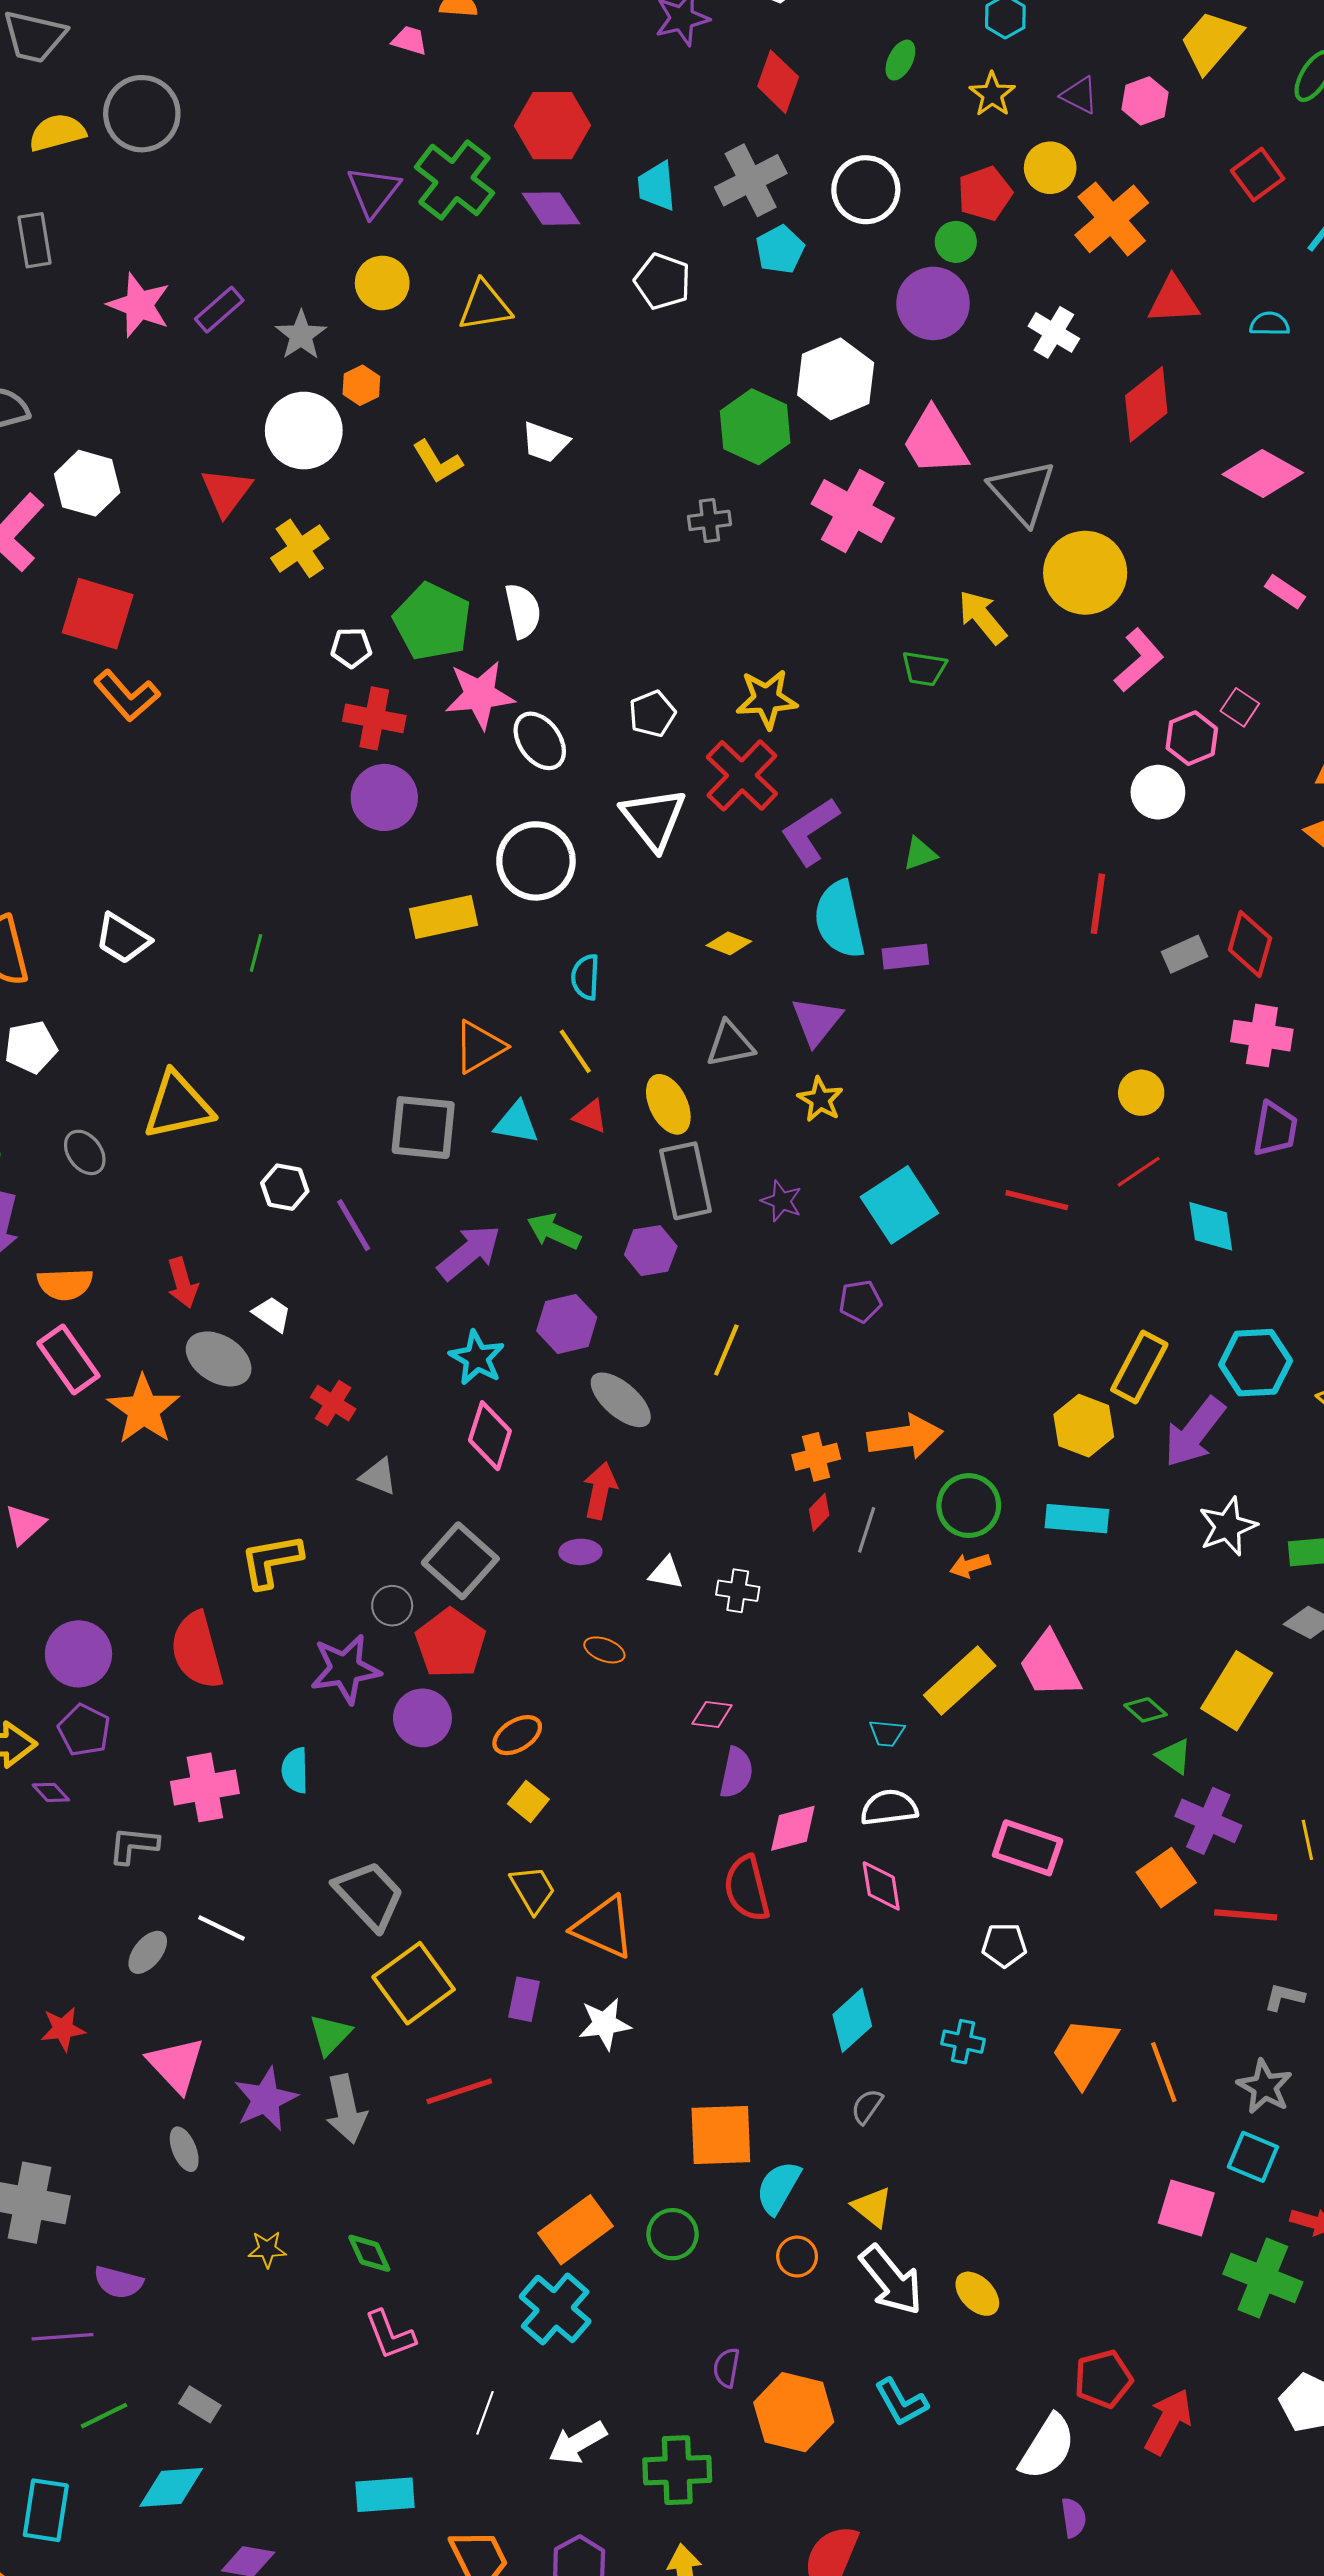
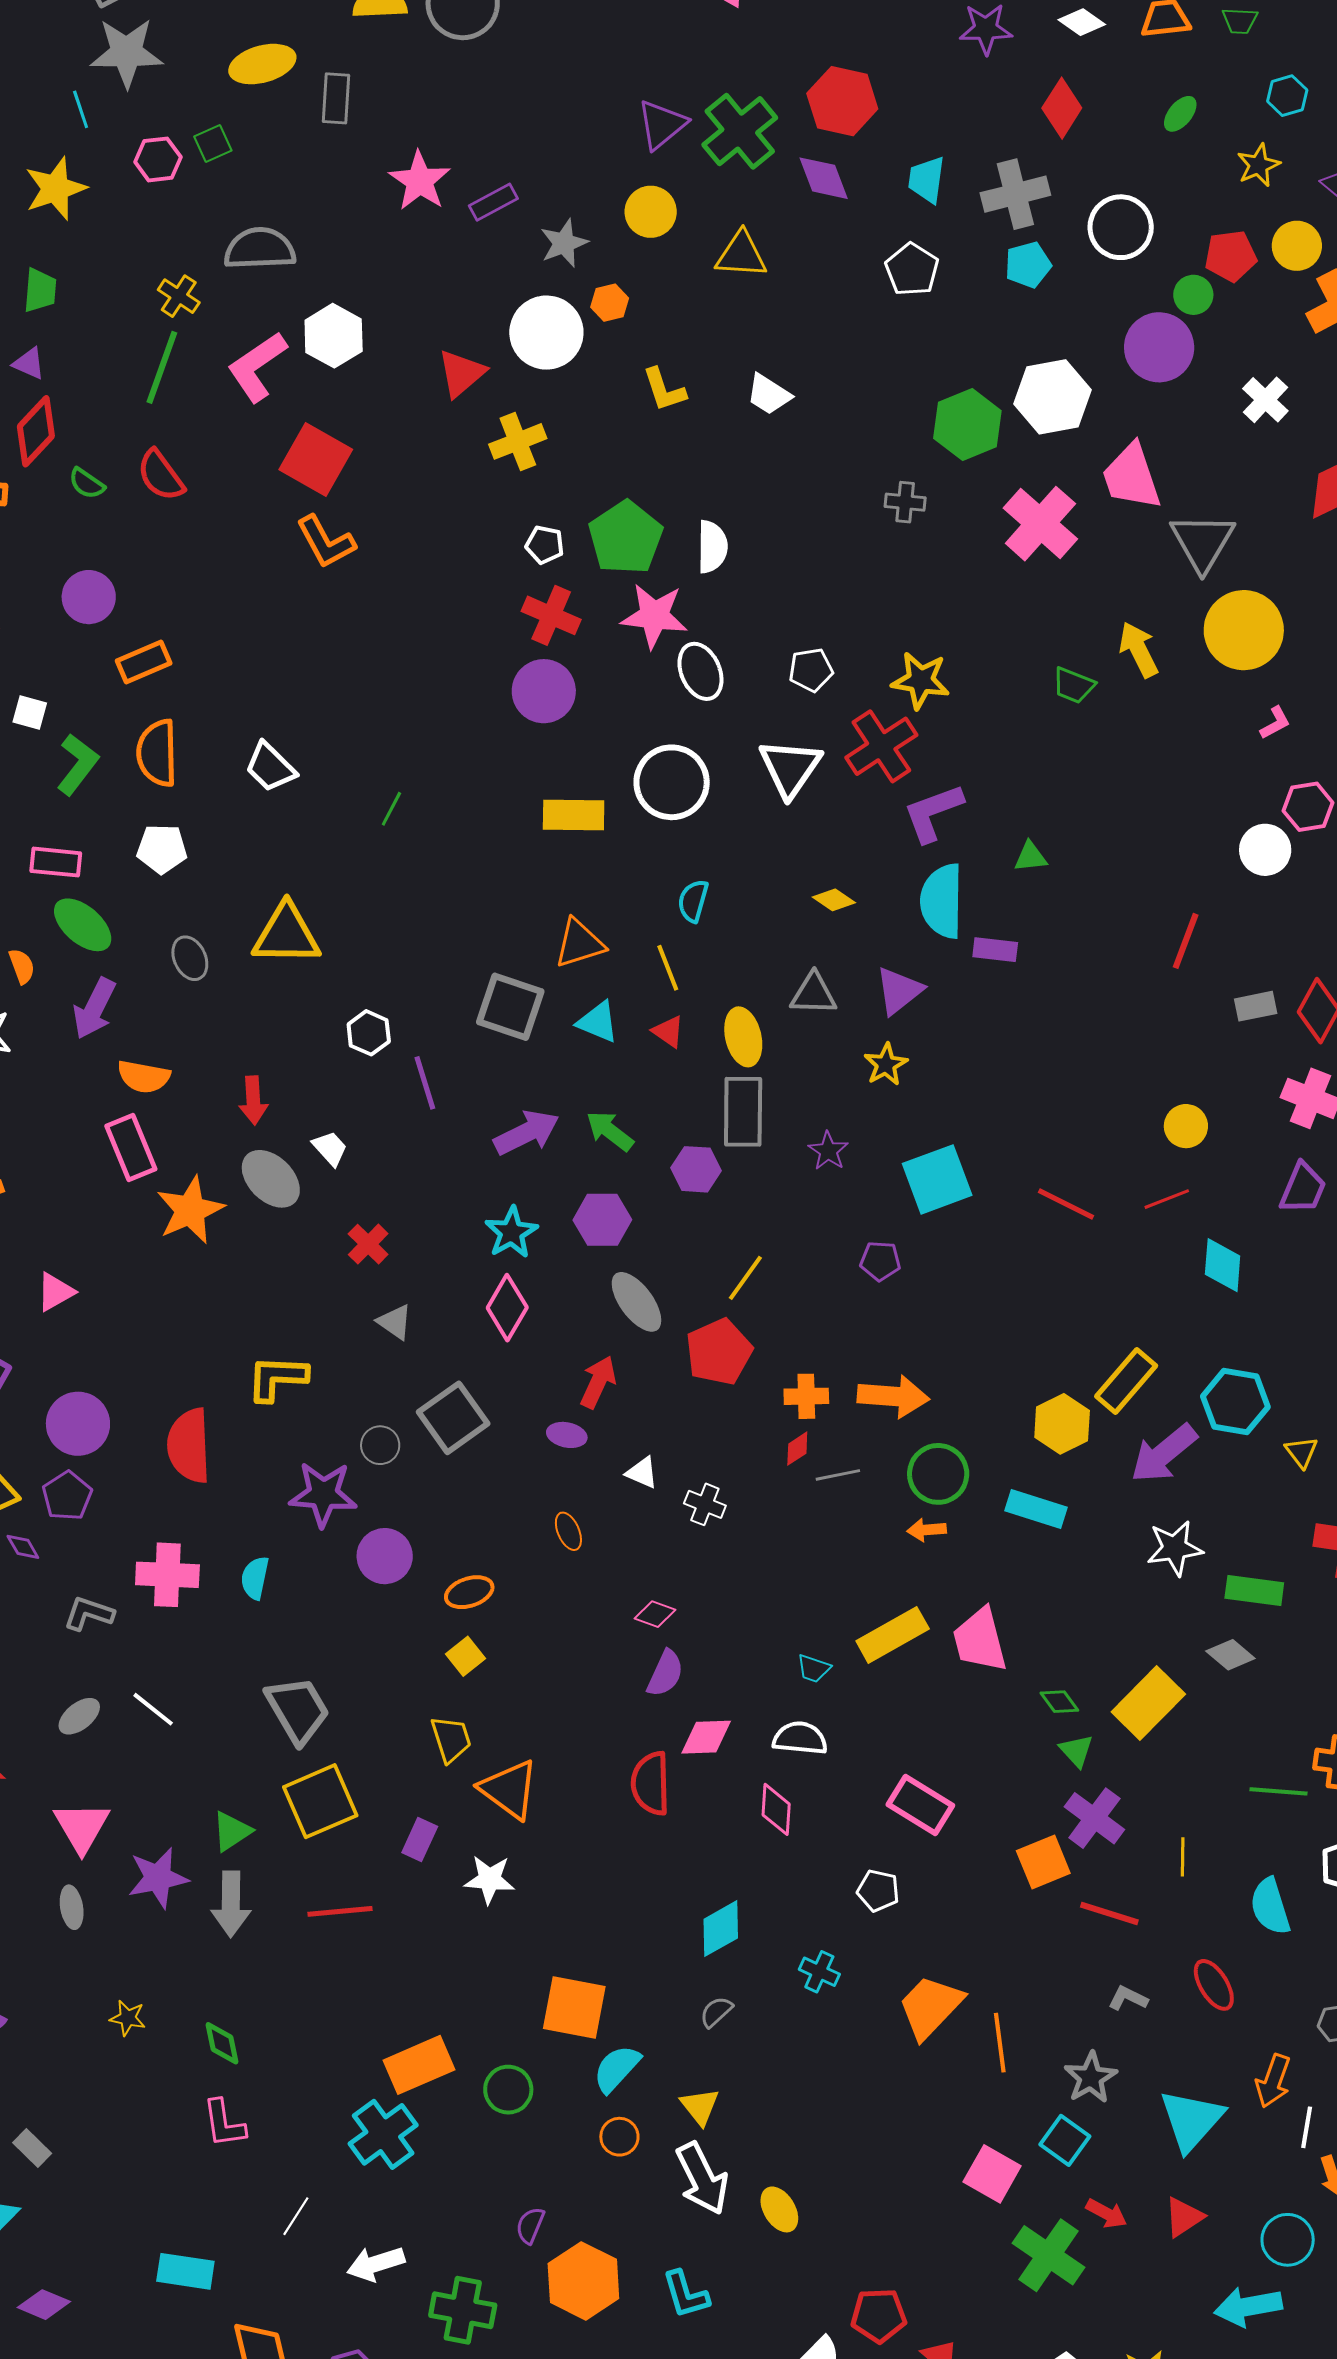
pink L-shape: (1139, 660) -> (1275, 723), size x0.6
gray line: (867, 1530) -> (838, 1475), turned 48
red pentagon: (451, 1643) -> (719, 1352), moved
orange ellipse: (604, 1650) -> (568, 1531), turned 33

